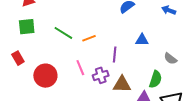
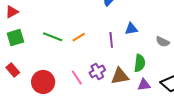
purple line: (115, 55) -> (111, 40), moved
pink line: (80, 68) -> (77, 78), moved
green semicircle: (156, 79) -> (140, 63), moved

